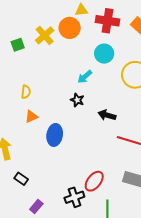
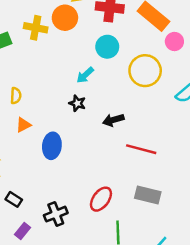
yellow cross: (45, 35) -> (36, 28), turned -36
black arrow: (107, 115) -> (113, 120), turned -30
black cross: (74, 197) -> (56, 214), moved
purple rectangle: (36, 206) -> (23, 231), moved

